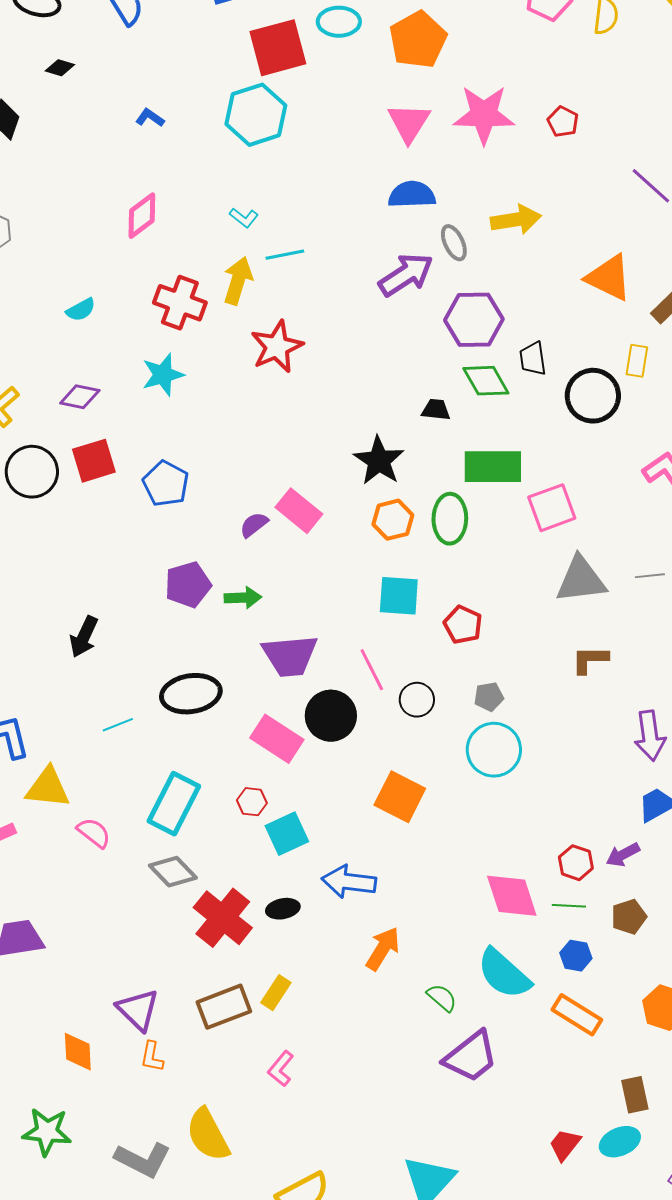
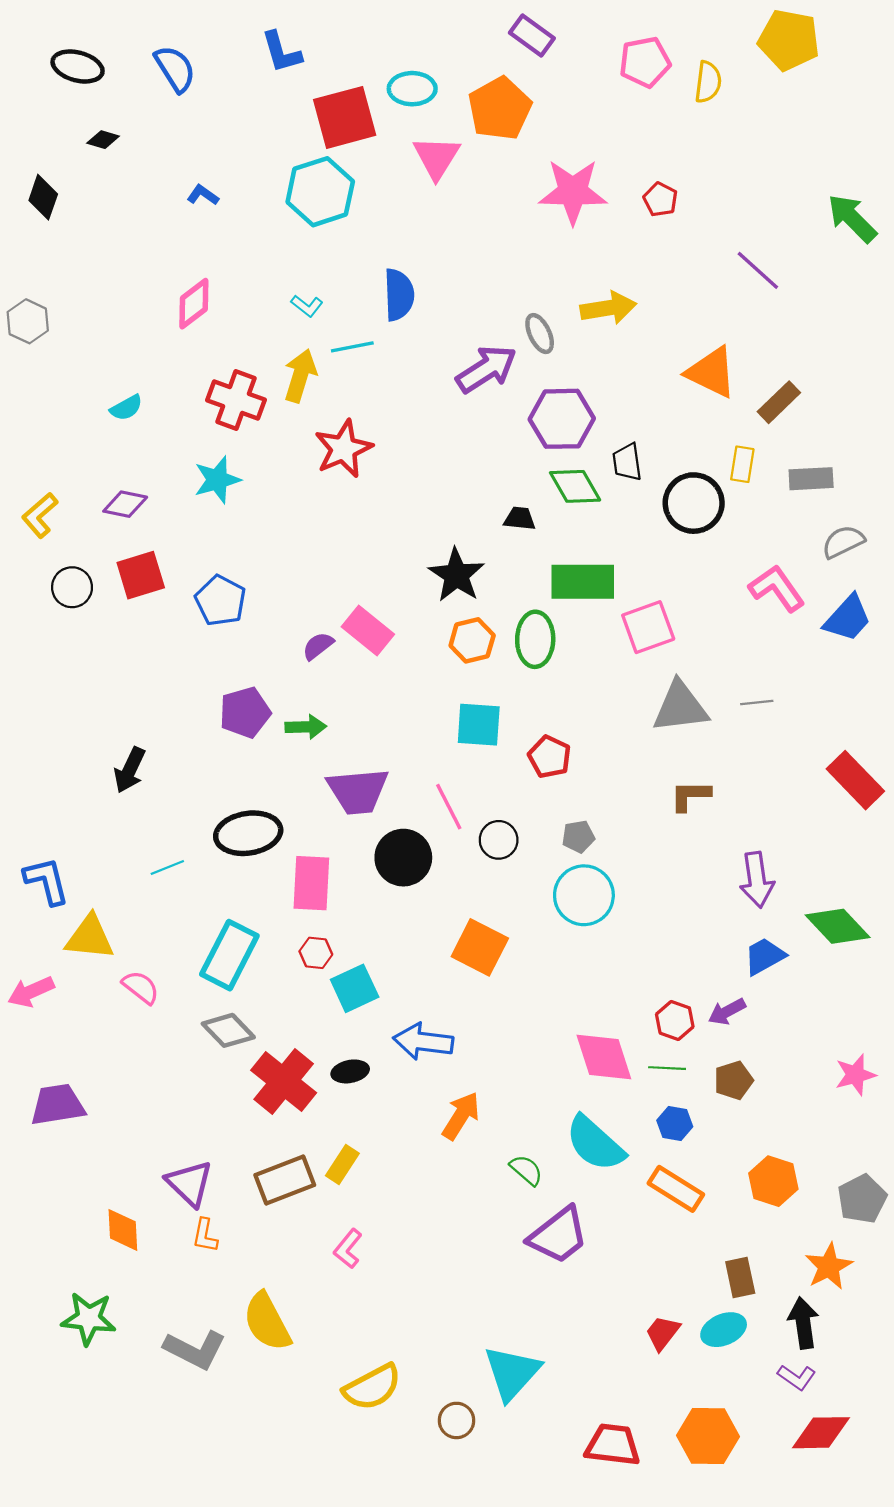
pink triangle: (409, 123) -> (437, 157), moved
blue semicircle: (412, 195) -> (399, 295), moved, turned 90
black circle: (32, 472) -> (72, 587), size x0.7
pink rectangle: (277, 739) -> (311, 883), moved, turned 60

